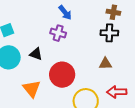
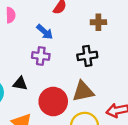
black cross: (109, 33) -> (87, 56), moved
brown triangle: (105, 64) -> (83, 91), moved, size x1.5

